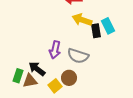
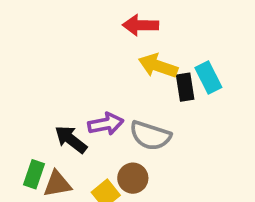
purple arrow: (55, 50) -> (106, 124), turned -114
black arrow: (37, 69) -> (71, 139), moved

